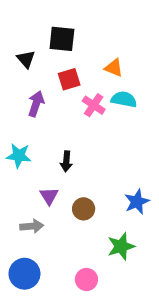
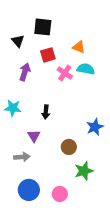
blue star: (137, 202) -> (95, 127), moved
brown circle: (84, 209) -> (69, 147), moved
blue circle: (24, 274) -> (29, 190), moved

